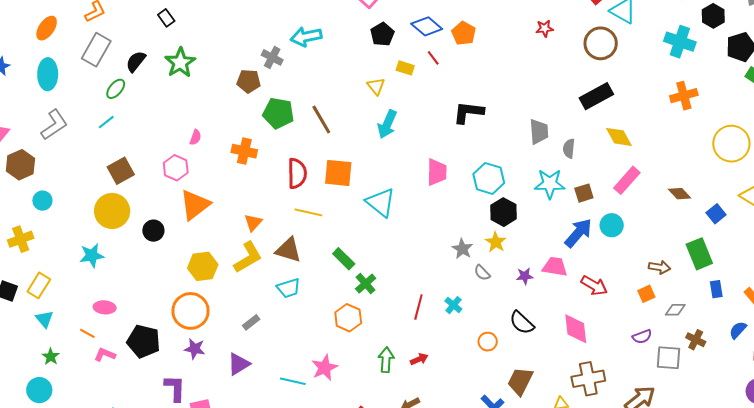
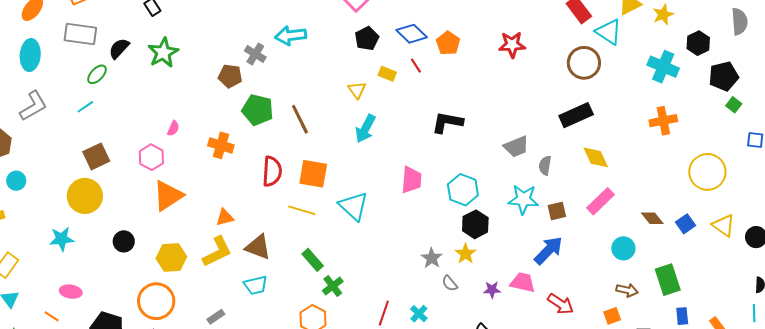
red star: (545, 28) -> (512, 45), moved, size x1.5
gray rectangle: (96, 50) -> (80, 34), turned 64
gray trapezoid: (539, 132) -> (516, 147), turned 68
yellow line: (308, 212) -> (302, 210), moved
blue square: (716, 214) -> (685, 224), moved
orange triangle: (253, 223) -> (225, 217), turned 30
cyan circle: (612, 225) -> (623, 248), moved
black circle: (153, 231) -> (124, 241), moved

